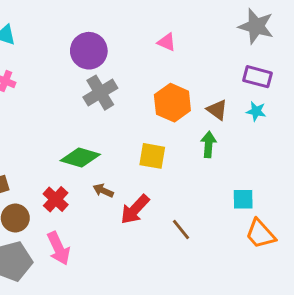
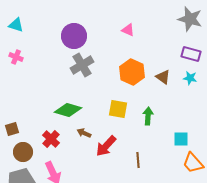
green arrow: (208, 144) -> (148, 116), moved
brown line: (181, 230) -> (138, 160), turned 35

